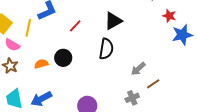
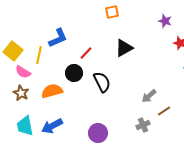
black semicircle: (106, 49) -> (102, 82), moved, turned -35
black circle: (63, 58) -> (74, 73), moved
orange semicircle: (41, 64) -> (52, 91), size x1.5

